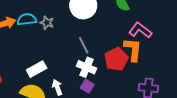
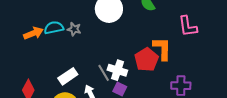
pink L-shape: (140, 30) -> (188, 26), moved, turned -130
gray line: (84, 45) -> (104, 73), moved

